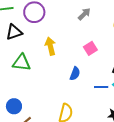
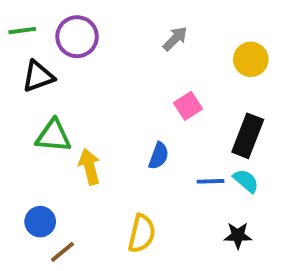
yellow arrow: (50, 46) -> (89, 167), moved

